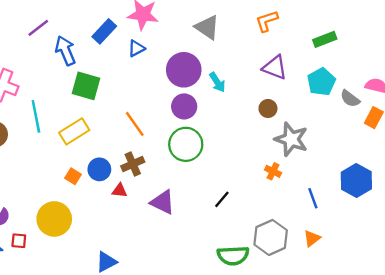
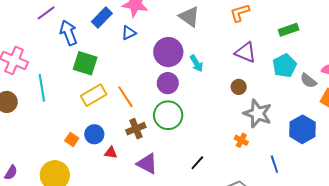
yellow rectangle: (74, 131) -> (94, 95), moved
brown cross: (133, 164) -> (136, 129), moved
blue hexagon: (356, 180) -> (302, 129), moved

